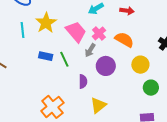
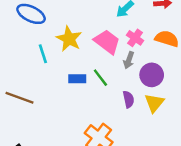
yellow triangle: (98, 105) -> (154, 103), moved

